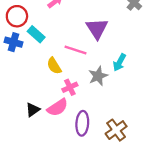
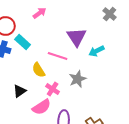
cyan arrow: (119, 62) -> (97, 51), moved, turned 35
pink cross: (70, 87) -> (53, 89), turned -32
black triangle: (33, 110) -> (20, 91), moved

